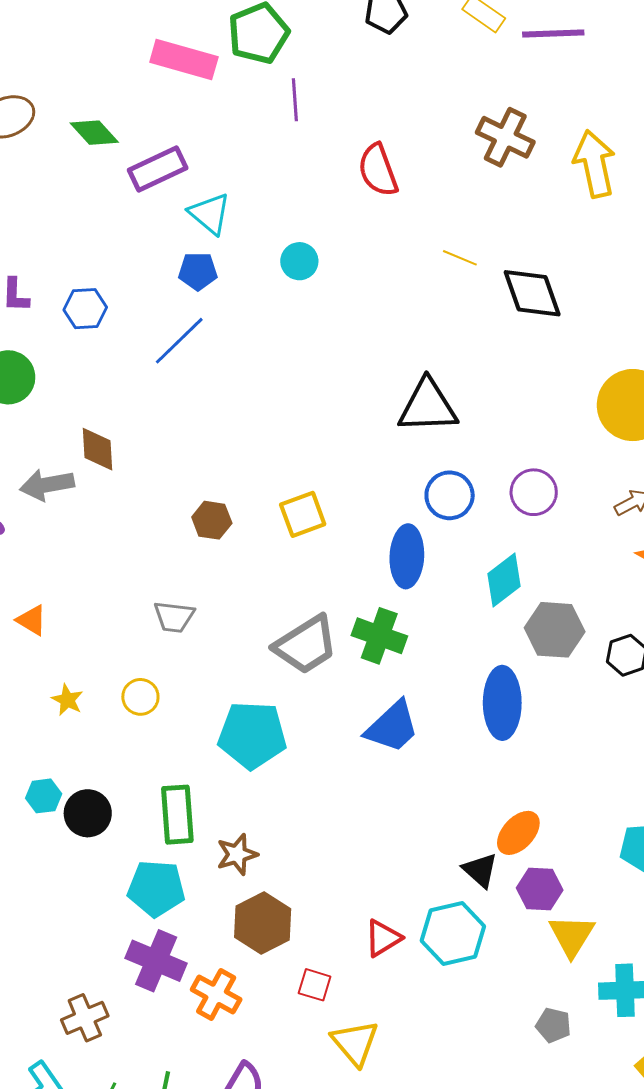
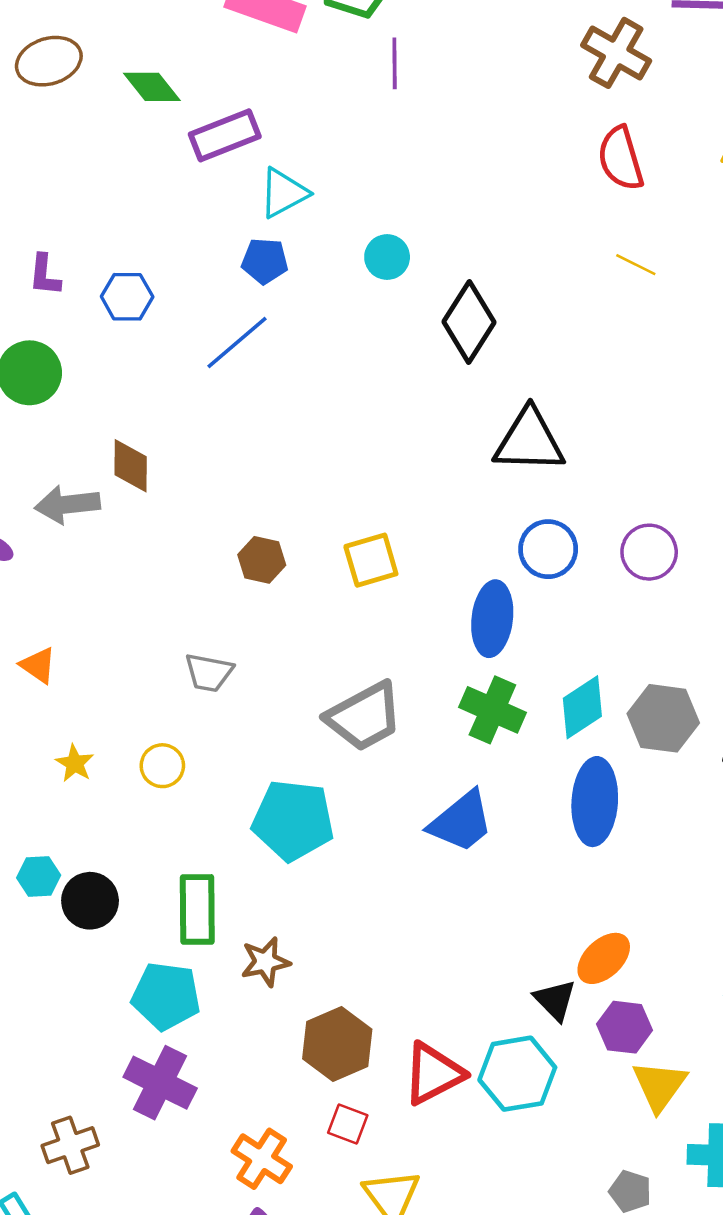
brown cross: (505, 137) -> (616, 53), moved
red semicircle: (378, 170) -> (621, 158), moved
cyan triangle: (210, 214) -> (284, 193), turned 48
yellow line: (460, 258) -> (636, 265), moved
black diamond: (532, 293) -> (469, 322), moved, turned 48
cyan diamond: (504, 580) -> (582, 707), moved
green cross: (379, 636) -> (492, 710), moved
brown hexagon: (263, 923) -> (337, 1044), moved
red triangle: (383, 938) -> (433, 1074), size x1.4
orange cross: (216, 994) -> (262, 1159), moved

